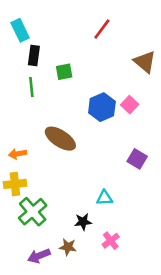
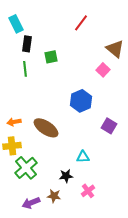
pink square: (130, 105) -> (103, 70), moved
blue hexagon: (102, 107) -> (81, 101), moved
brown ellipse: (60, 139) -> (46, 128), moved

